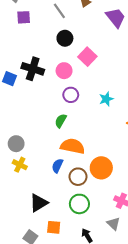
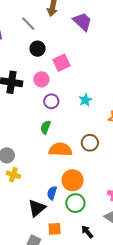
pink square: (87, 57) -> (61, 63), turned 30
blue semicircle: (57, 166) -> (52, 193), moved
orange circle: (101, 168) -> (73, 180), moved
brown circle: (78, 177) -> (90, 143), moved

